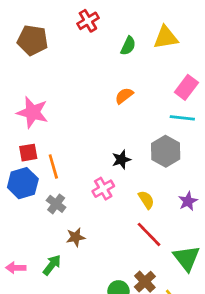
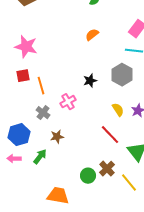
blue hexagon: (23, 183) -> (19, 135), moved
pink cross: (103, 189) -> (68, 102), moved
yellow semicircle: (146, 200) -> (118, 110), moved

